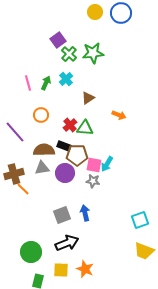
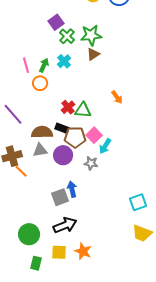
brown triangle: (88, 98) -> (93, 54), moved
orange circle: (41, 115) -> (40, 83), moved
orange arrow: (119, 115) -> (117, 97), turned 32
pink square: (94, 165) -> (94, 135), moved, turned 35
blue arrow: (85, 213) -> (72, 189), moved

